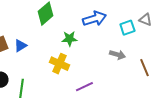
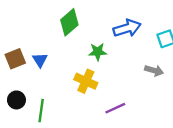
blue triangle: (20, 46) -> (40, 60), turned -32

